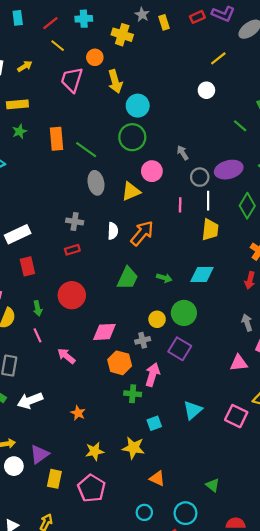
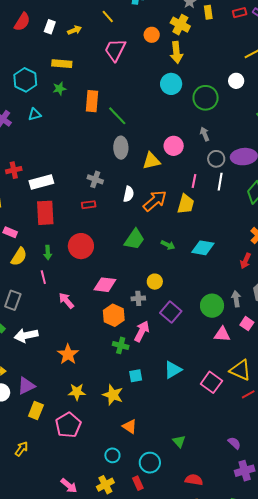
yellow cross: (122, 35) -> (180, 25), moved
orange circle: (95, 57) -> (152, 35), moved
yellow arrow: (115, 81) -> (176, 52), moved
green circle: (132, 137) -> (206, 98), moved
yellow trapezoid: (210, 230) -> (186, 204), moved
red rectangle: (27, 266) -> (45, 213), size x1.4
green circle: (184, 313) -> (212, 306), moved
orange star: (78, 413) -> (68, 354), size x1.5

